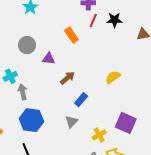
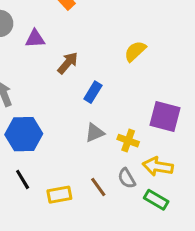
gray triangle: (71, 122) -> (95, 133), moved, turned 32
yellow cross: (99, 135) -> (128, 141), turned -32

